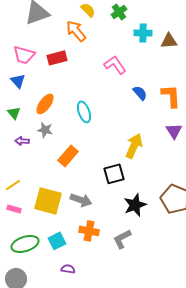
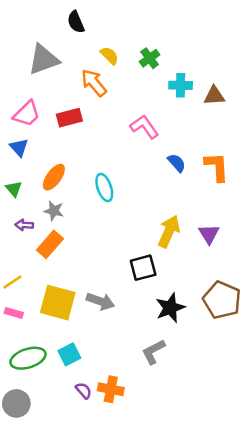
pink trapezoid: (24, 55) -> (27, 114), turned -60
purple triangle: (174, 131) -> (209, 234), moved
orange rectangle: (68, 156) -> (50, 244), moved
orange cross: (89, 231) -> (111, 389), moved
purple semicircle: (68, 269) -> (84, 391), turned 40

